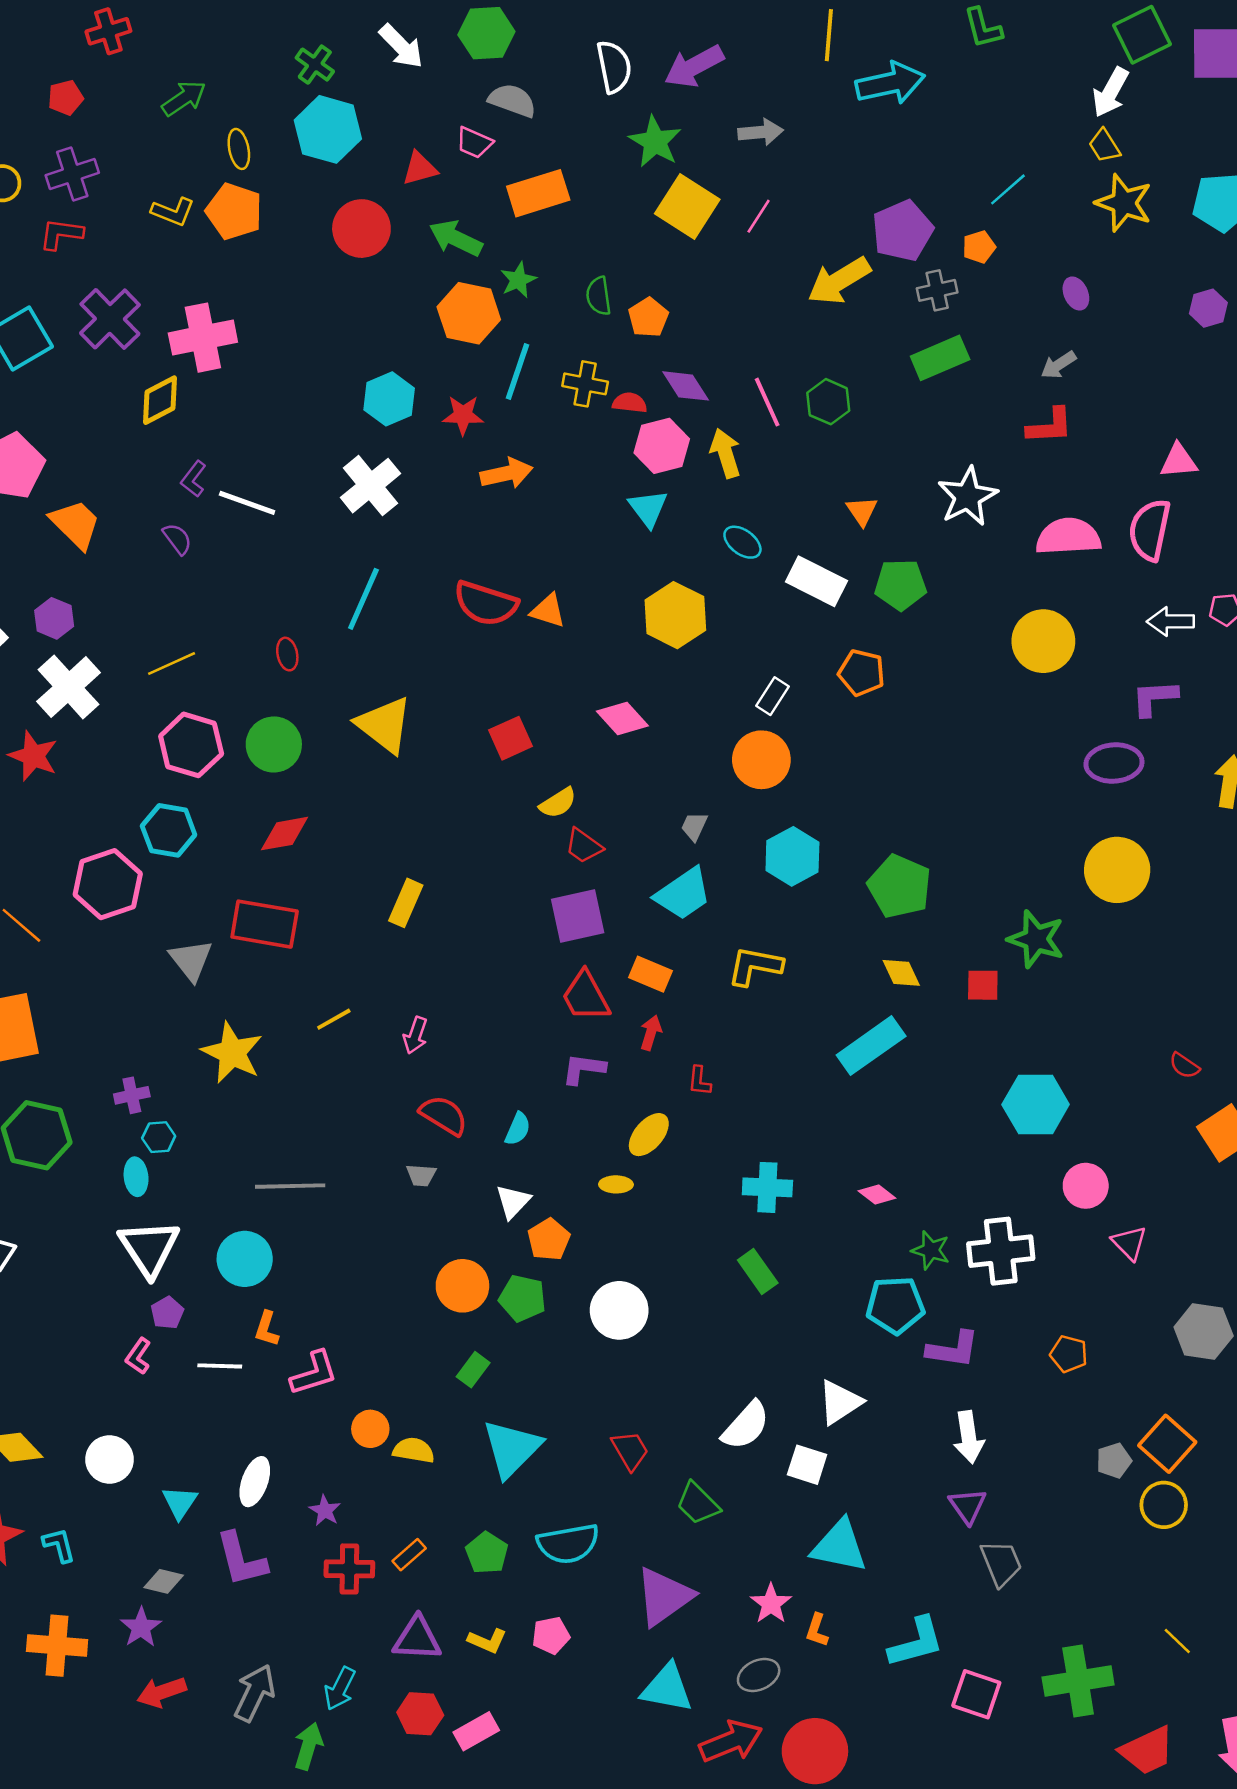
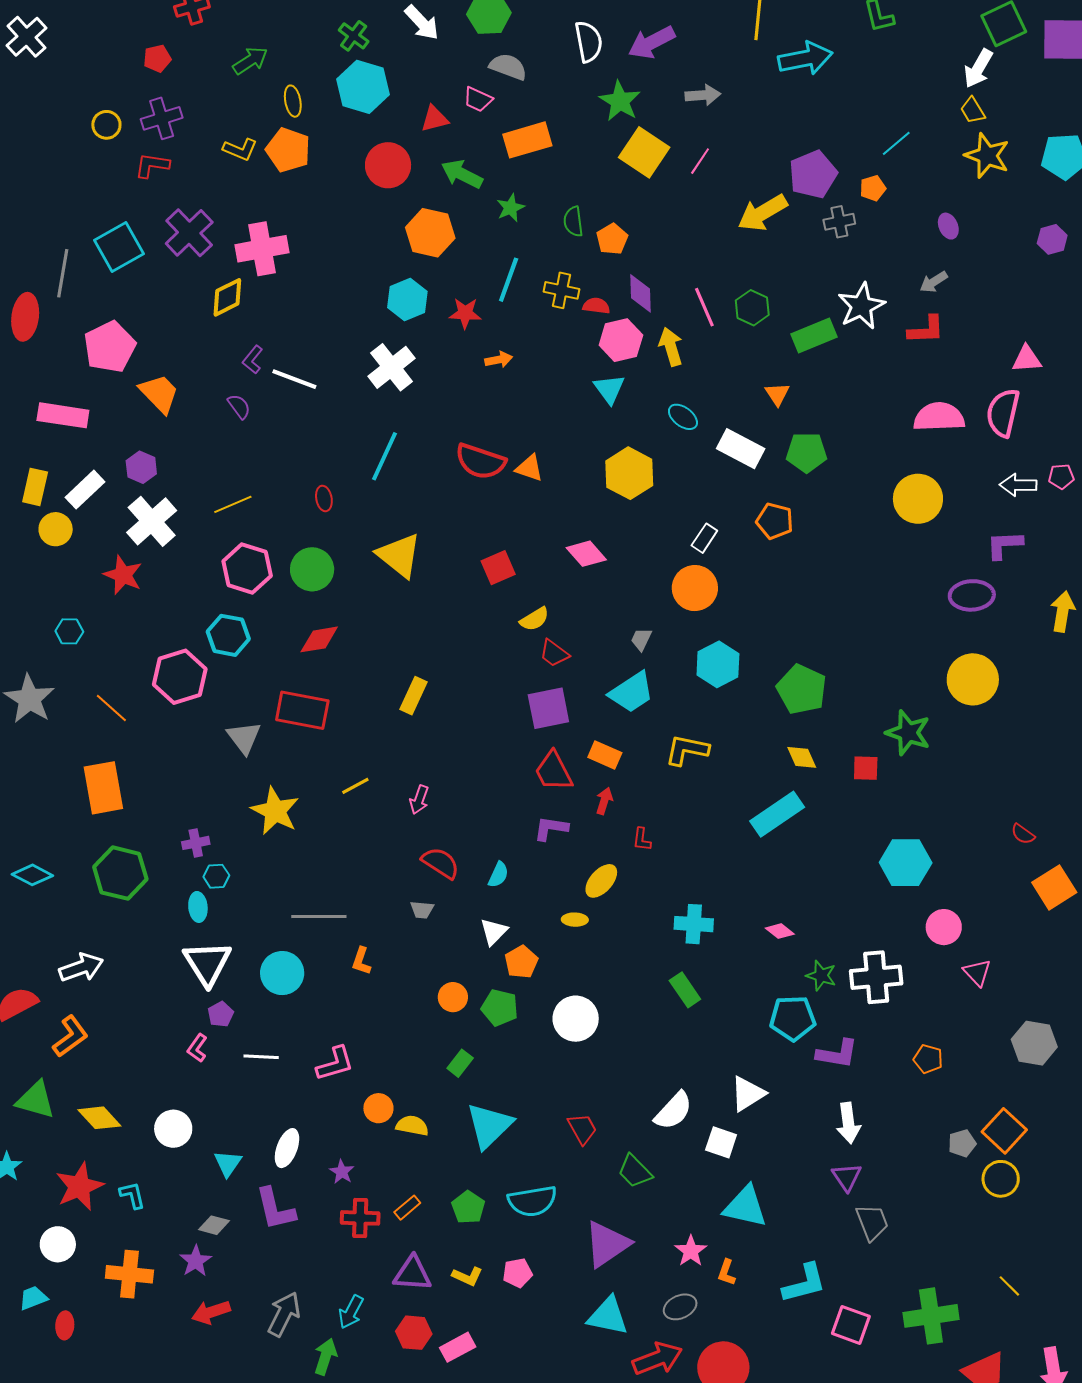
orange hexagon: (469, 313) -> (430, 233), moved
green rectangle: (940, 358) -> (814, 335), moved
purple diamond: (686, 386) -> (640, 293), turned 30
orange arrow: (507, 473) -> (499, 360), size x0.7
white star: (968, 496) -> (861, 306), moved
orange circle: (462, 1286) -> (453, 997), size x0.7
orange L-shape: (267, 1329) -> (361, 961), moved

